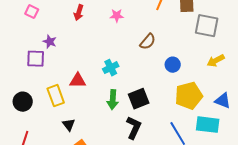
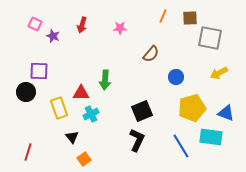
purple star: (50, 42) -> (53, 36), moved
cyan cross: (111, 68) -> (91, 114), moved
green arrow: (113, 100) -> (105, 80), moved
black circle: (23, 102) -> (26, 92), moved

